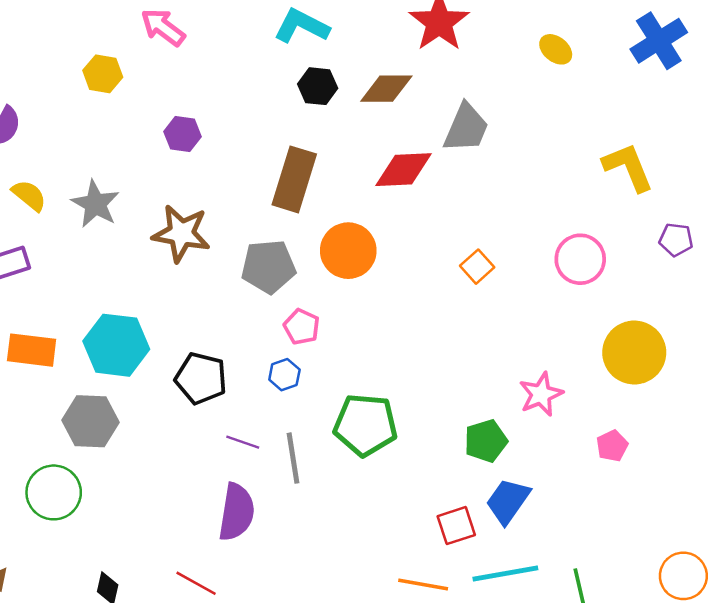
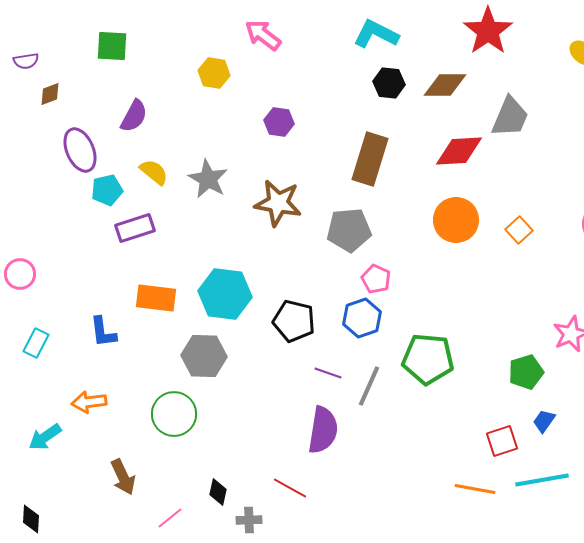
orange circle: (348, 251) -> (456, 220), moved
blue hexagon: (284, 375) -> (362, 318), size x1.5
gray line: (293, 458) -> (369, 386), turned 33
blue trapezoid: (508, 501) -> (544, 421), size x0.6

